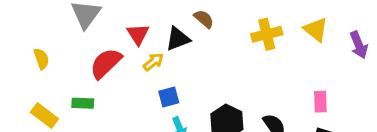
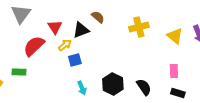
yellow triangle: (316, 30) -> (175, 36), moved
blue square: (169, 97) -> (75, 60), moved

